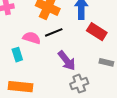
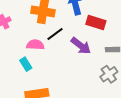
purple arrow: (67, 61) -> (81, 46), moved
gray cross: (79, 84) -> (109, 74), moved

